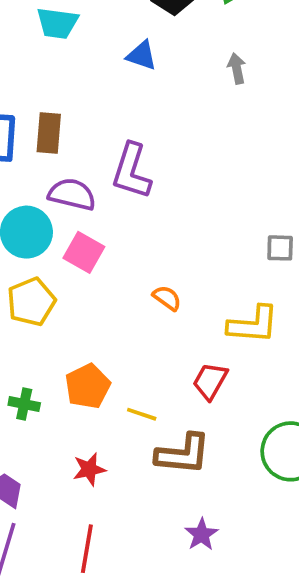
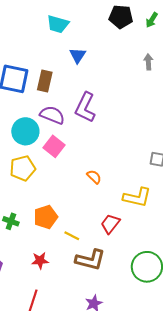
blue triangle: (142, 55) -> (78, 55), moved, turned 36

